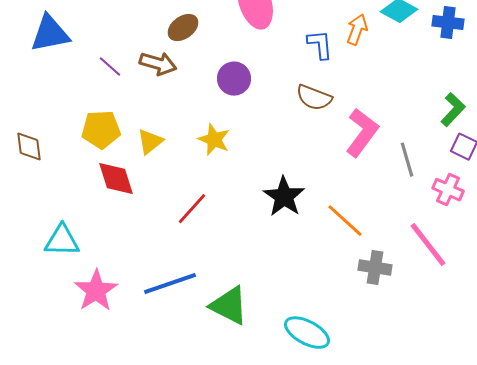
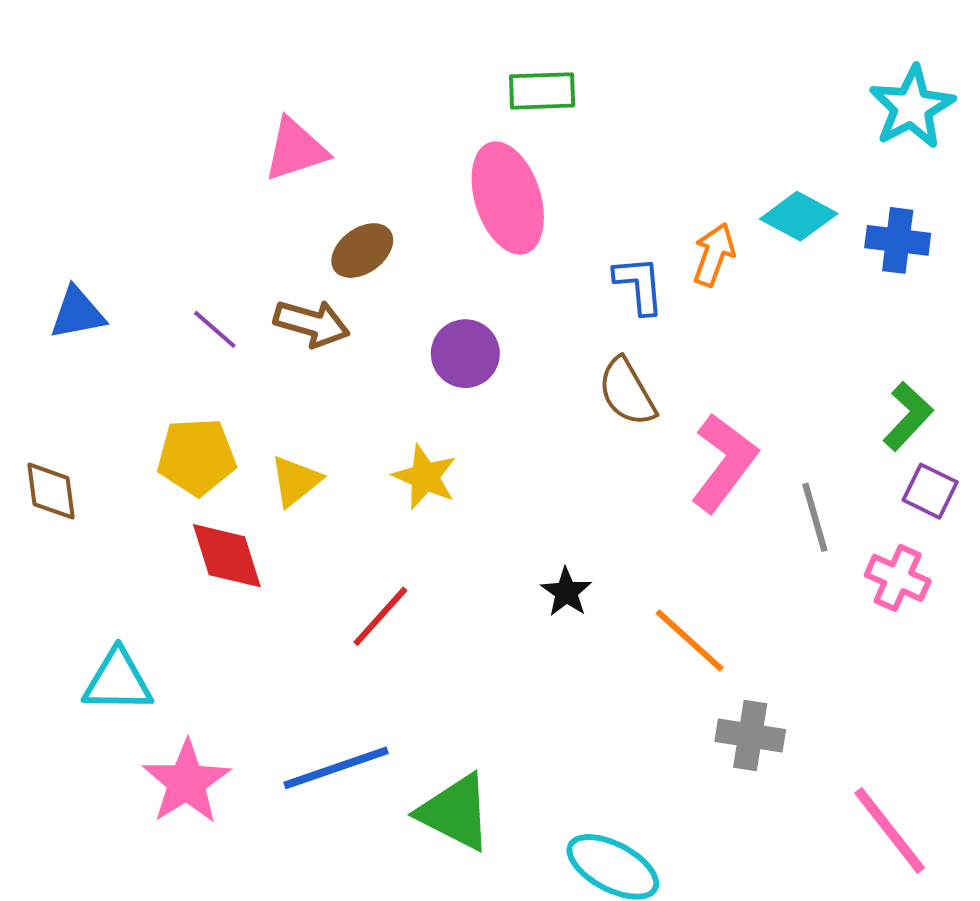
blue triangle: (50, 34) -> (77, 313), moved, size x0.7
brown semicircle: (314, 98) -> (627, 392), turned 39
black star: (284, 197) -> (566, 592), size x0.6
pink line: (428, 245) -> (890, 830), moved

